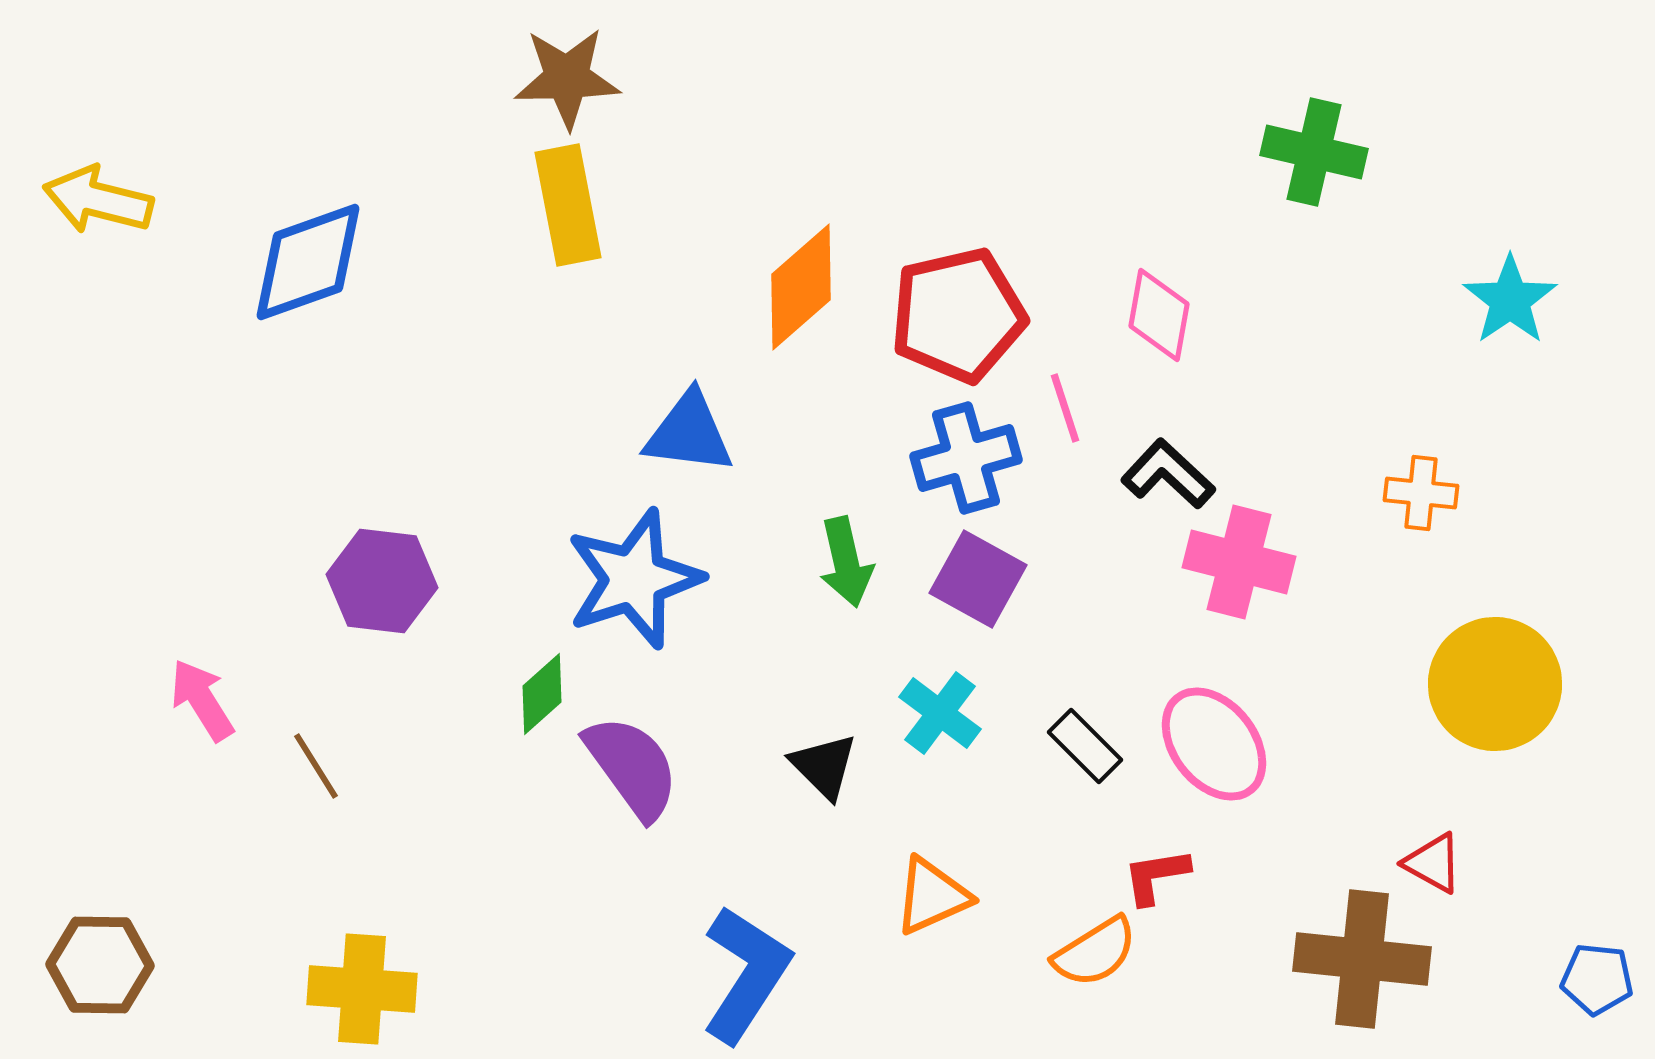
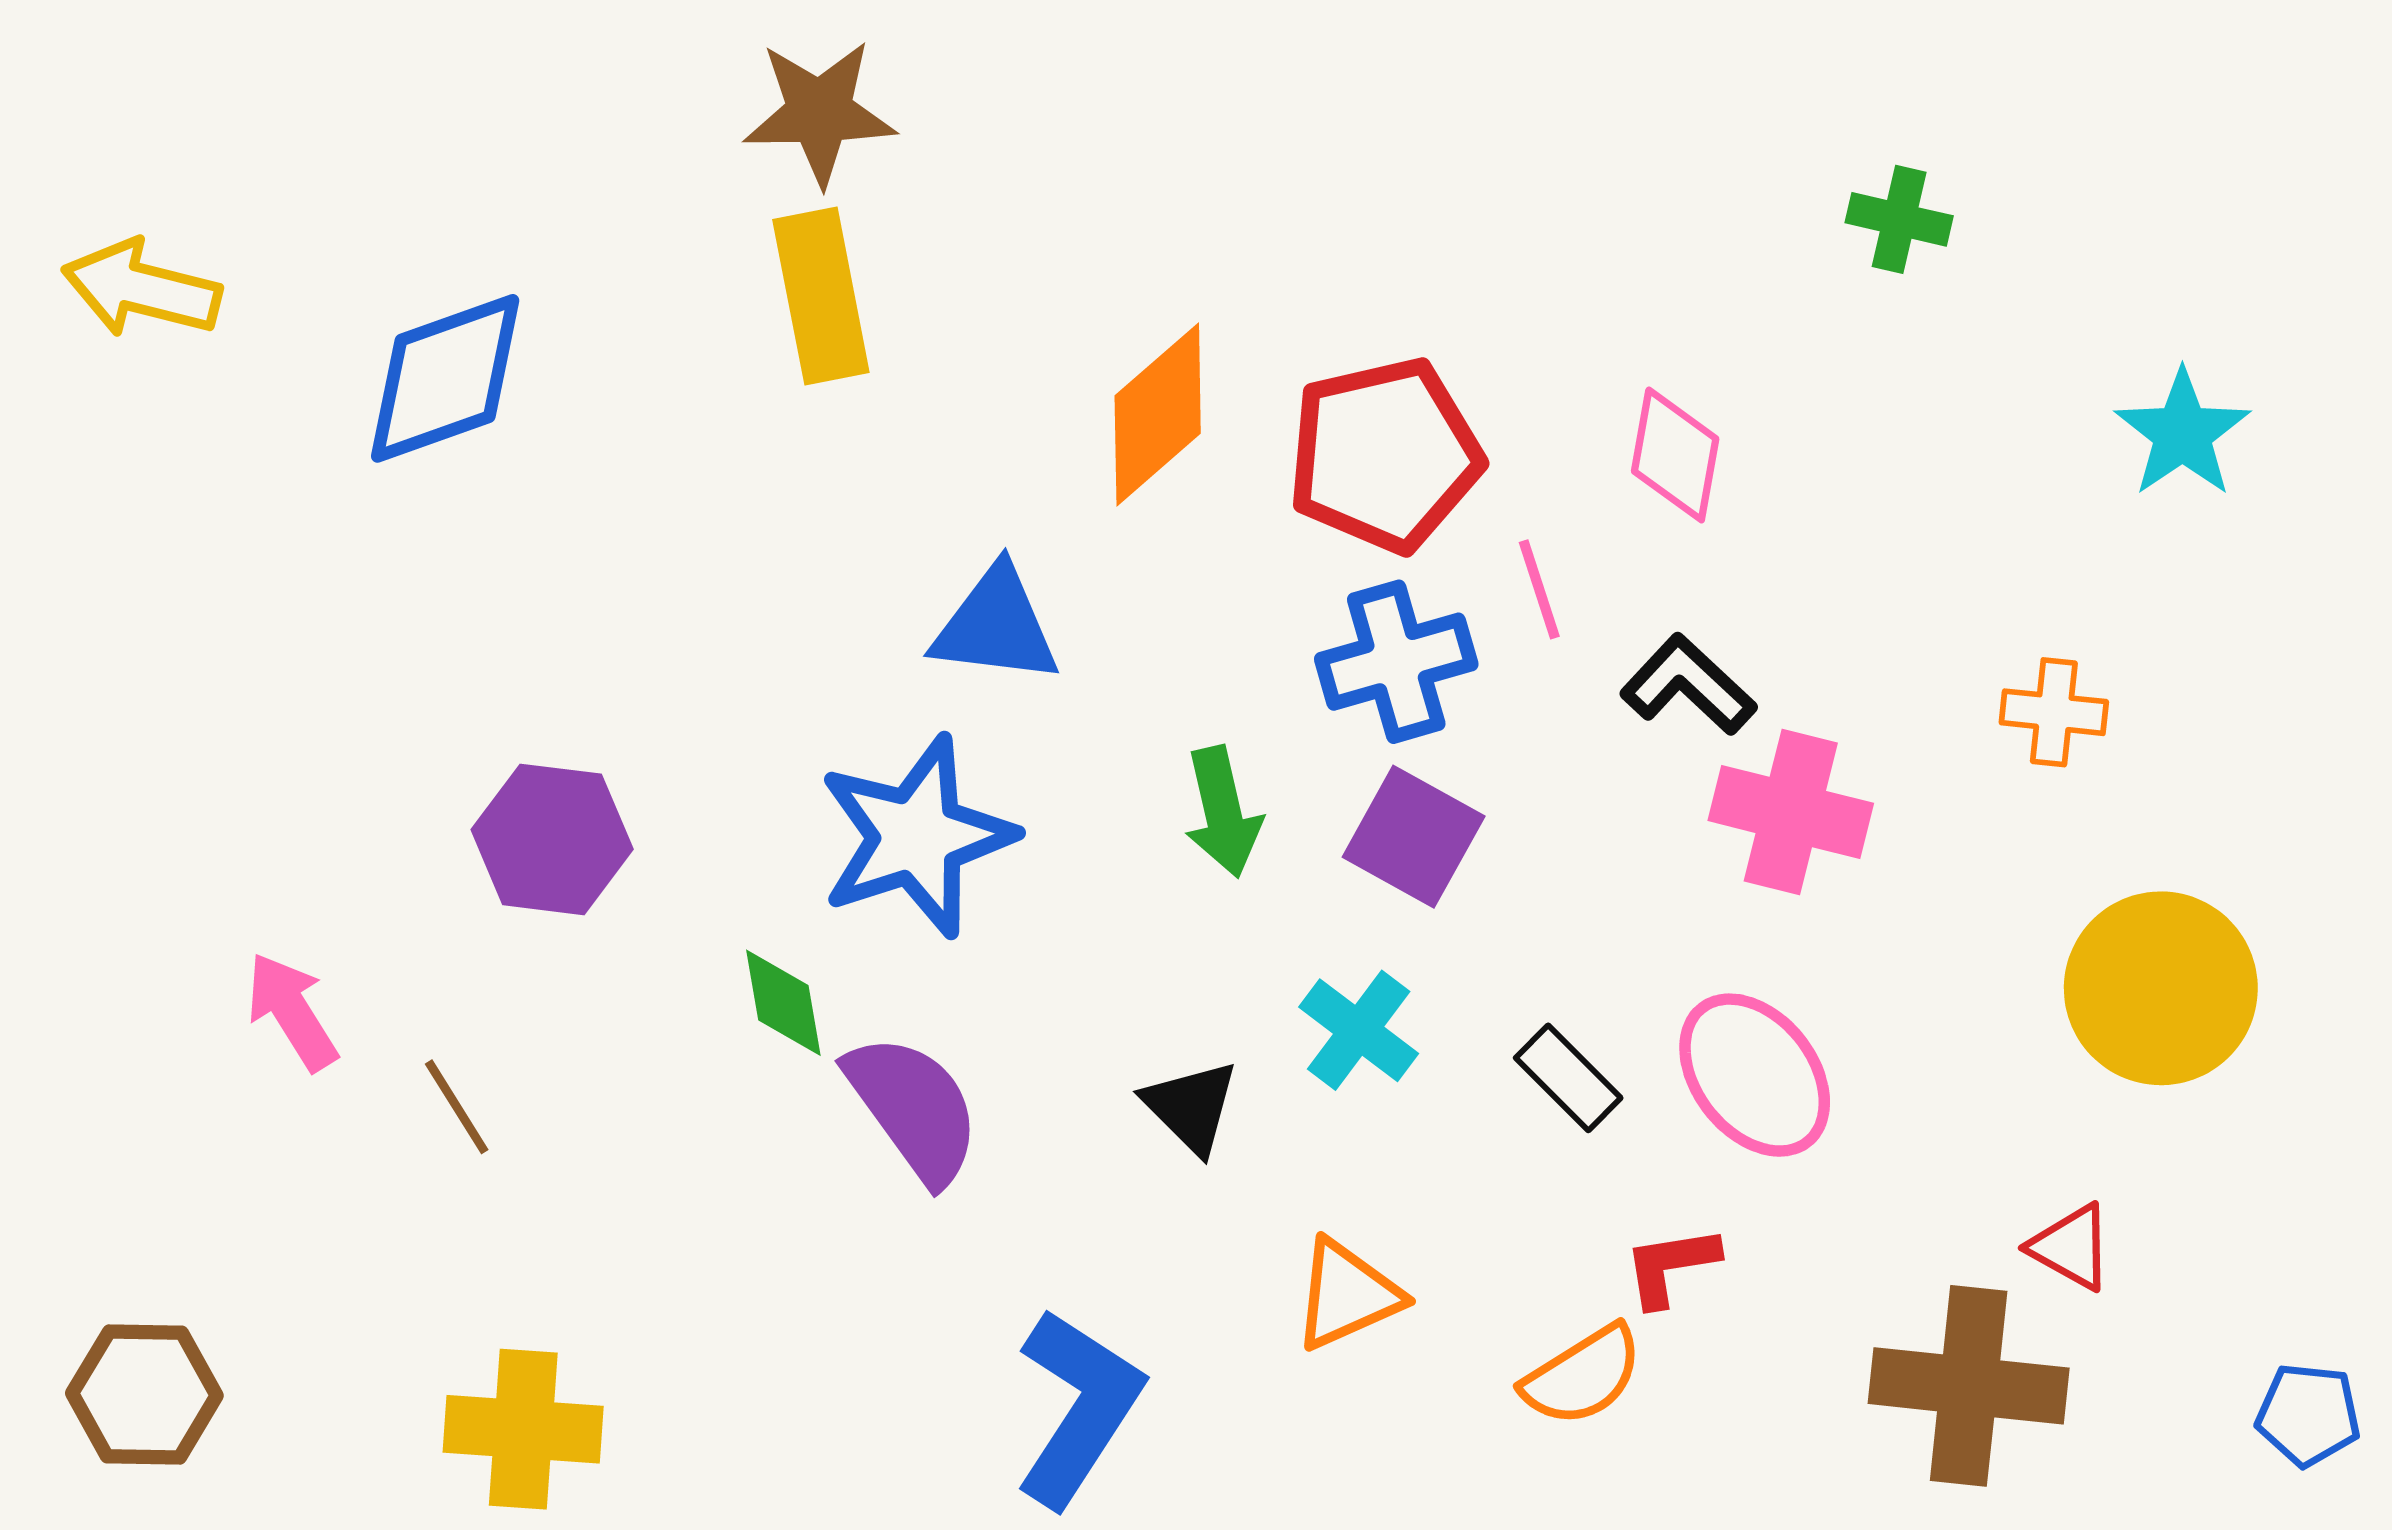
green cross: (1314, 152) -> (1899, 219), size x0.7
green diamond: (542, 694) -> (783, 1003), turned -58

